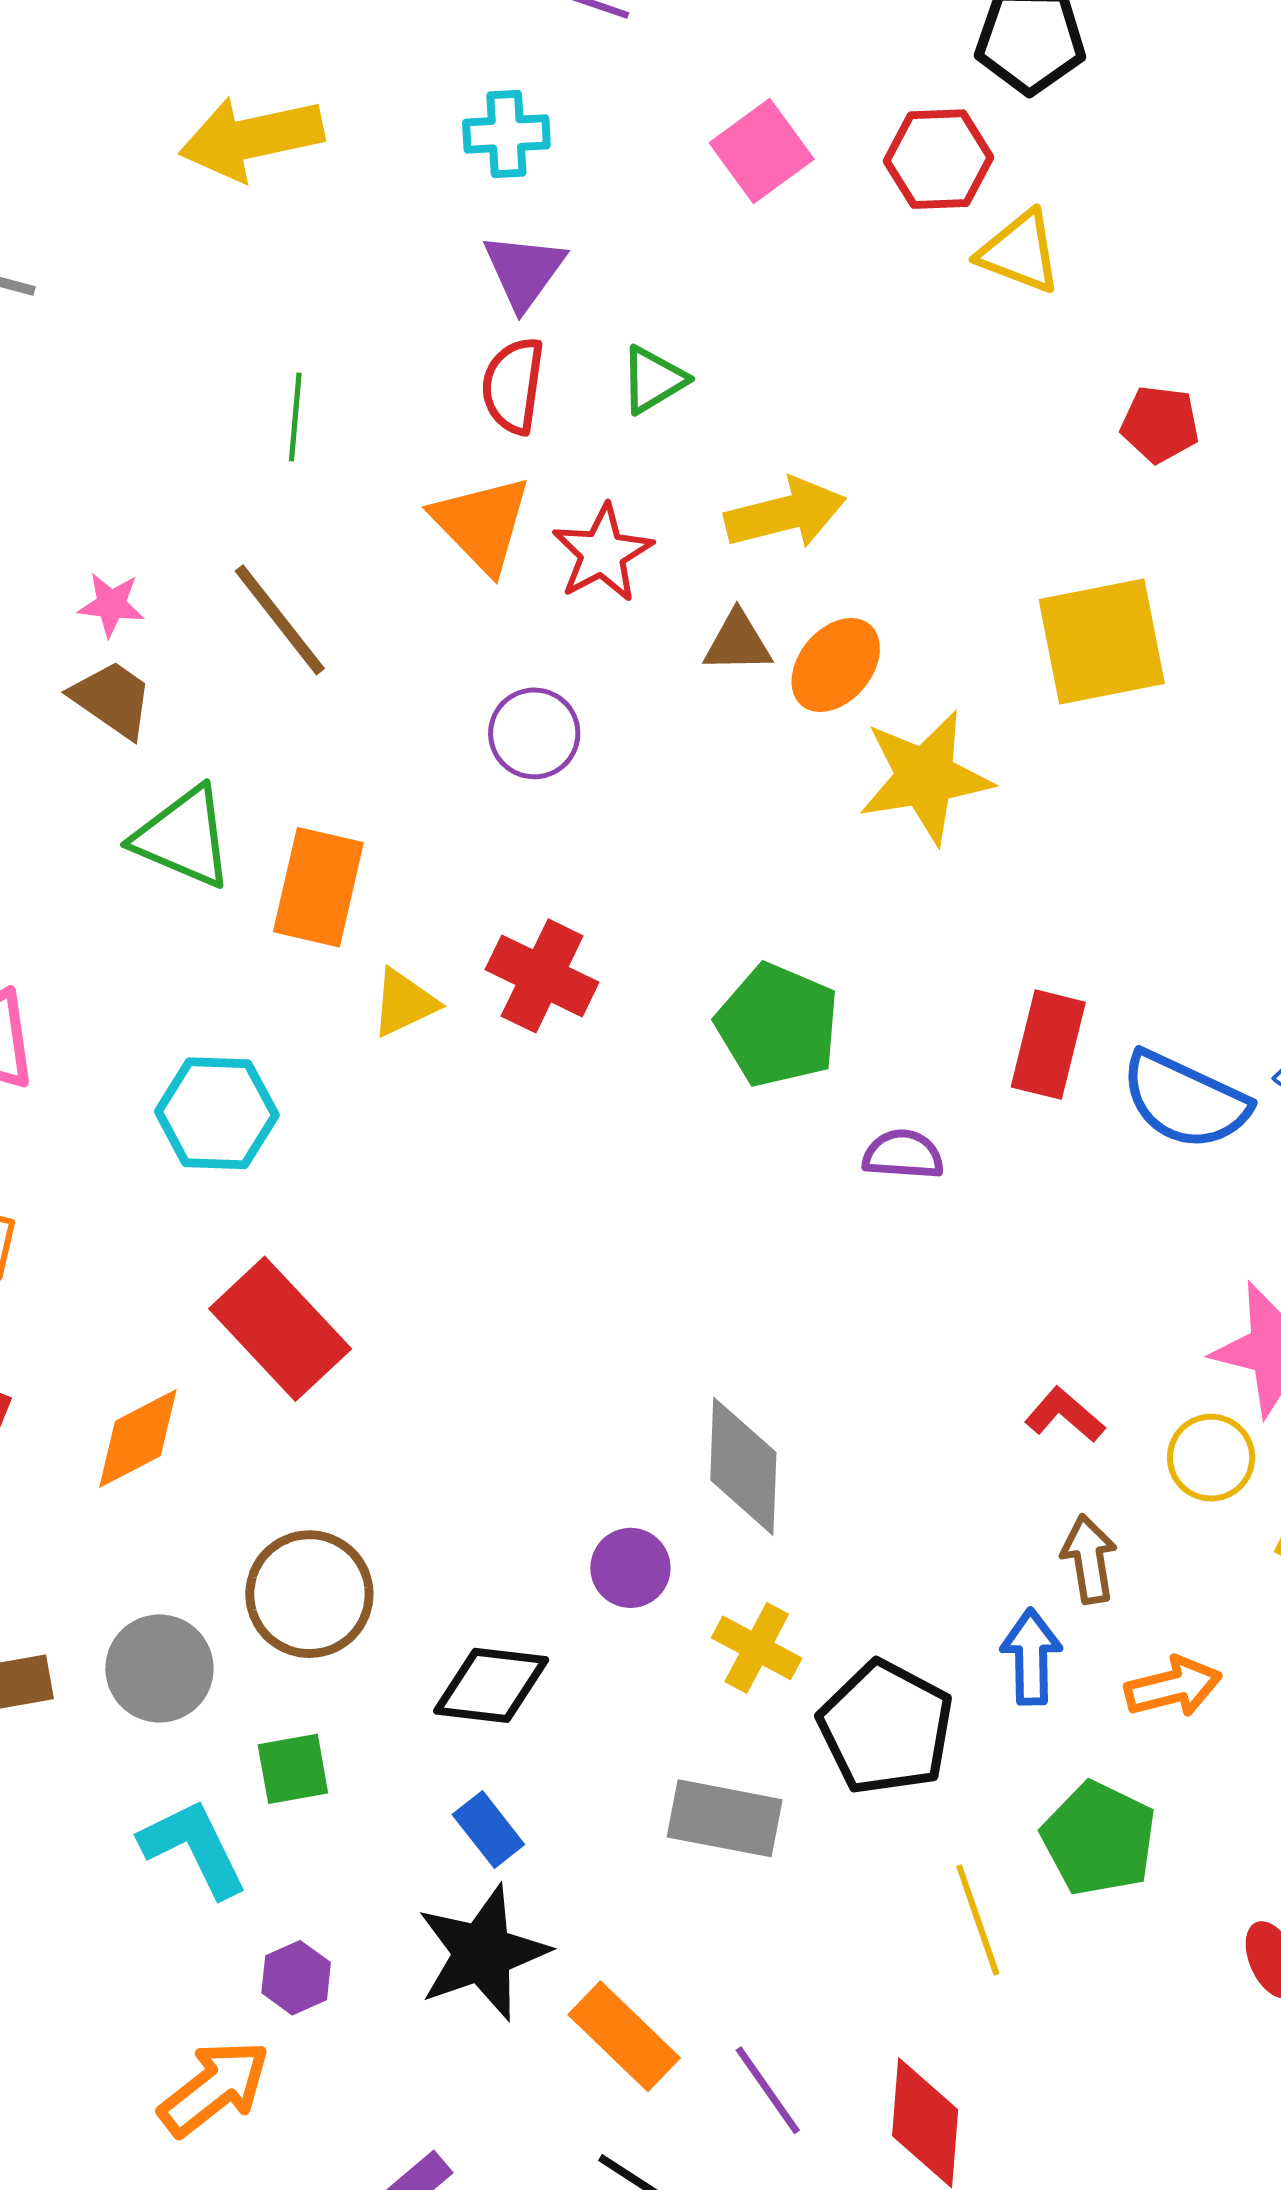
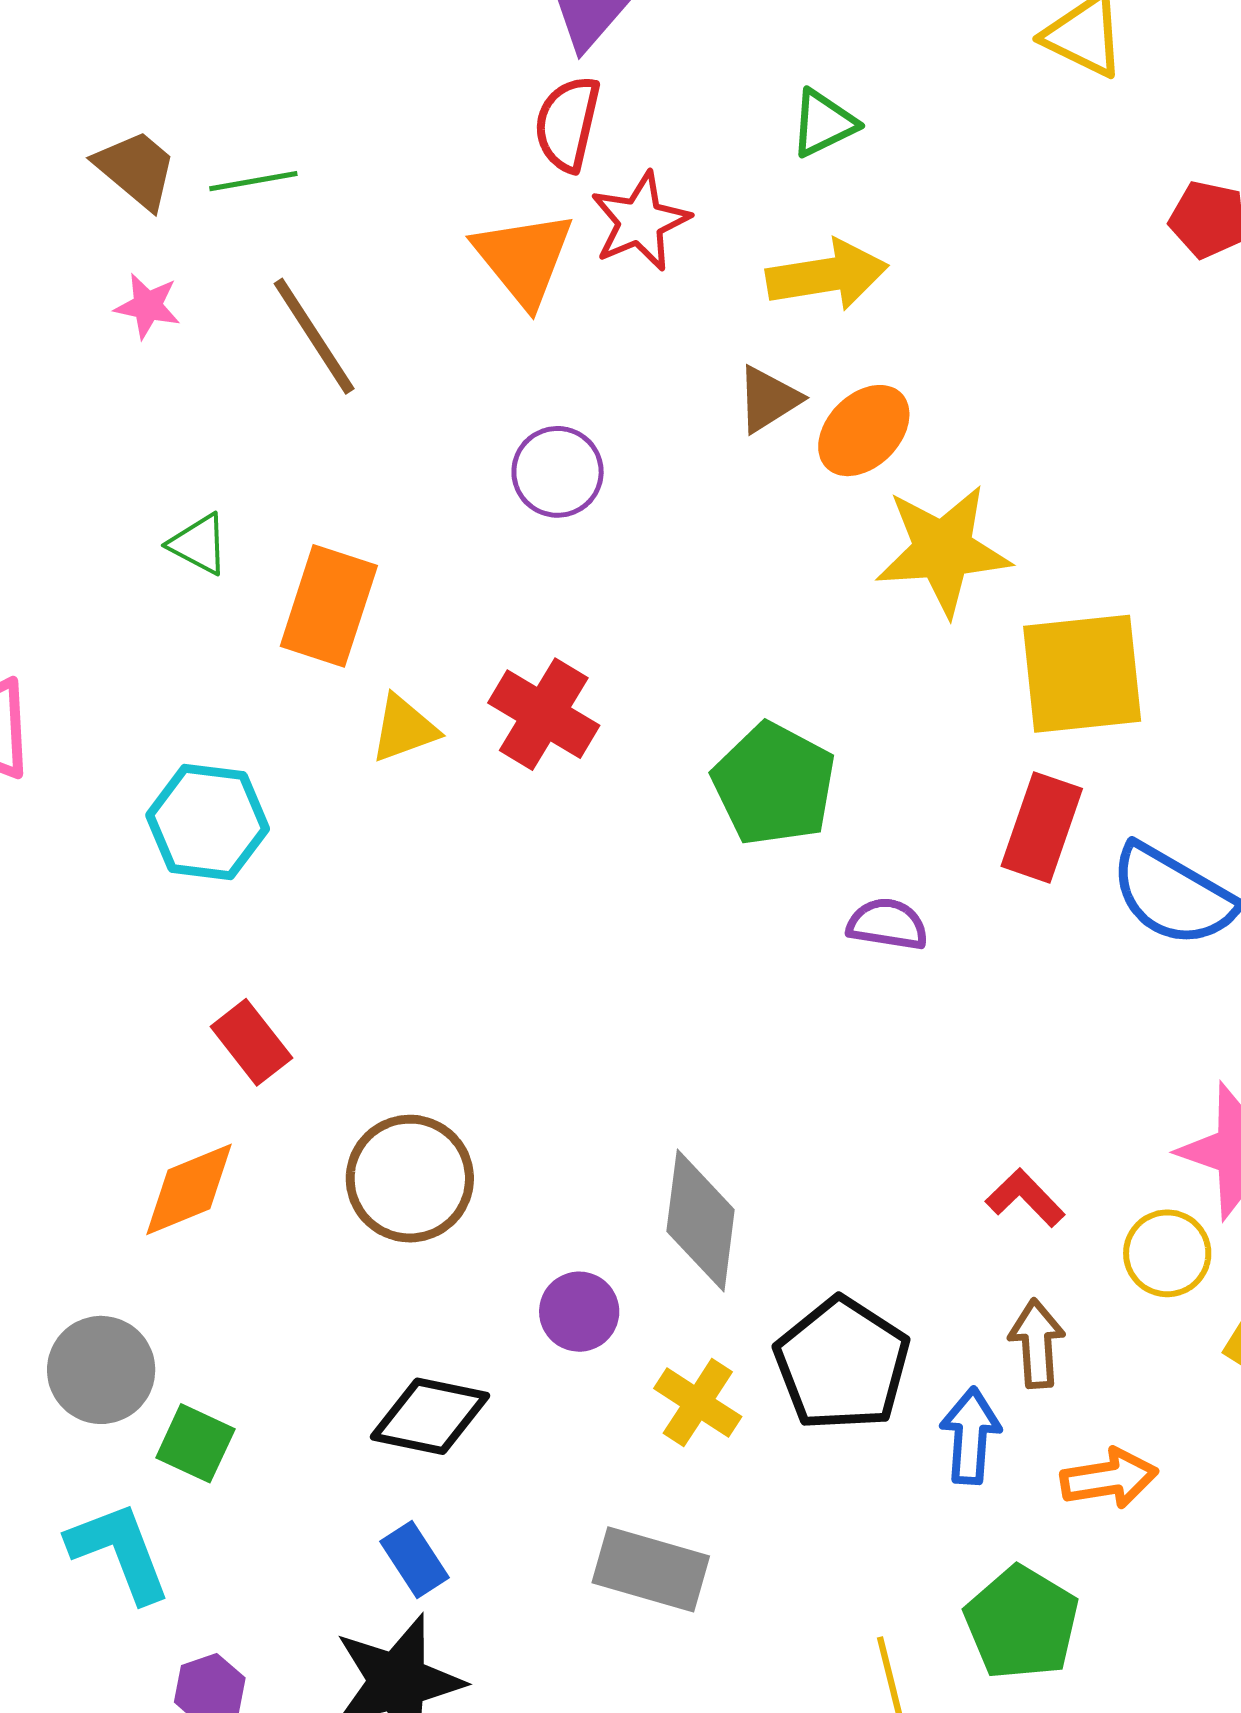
green triangle: (653, 380) -> (823, 123), moved
green line: (295, 417) -> (253, 181), moved, turned 70
red star: (602, 553) -> (640, 221), moved
brown triangle: (738, 642) -> (768, 399), turned -36
yellow square: (1102, 642) -> (1082, 674), moved
brown trapezoid: (112, 699) -> (136, 169), moved
green triangle: (183, 837) -> (199, 544), size x0.6
red rectangle: (280, 1329) -> (251, 1042), size x0.6
orange diamond: (138, 1438) -> (189, 1189), moved
brown circle: (309, 1594) -> (410, 1179), moved
black pentagon: (886, 1728) -> (842, 1364), moved
green square: (293, 1769) -> (195, 1443), moved, turned 30

